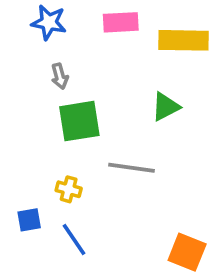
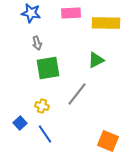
gray line: (131, 168) -> (77, 94), turned -60
blue square: (29, 220) -> (20, 123), turned -32

